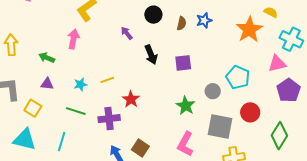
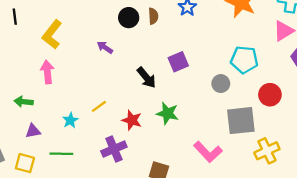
brown semicircle: (182, 23) -> (153, 16), moved
black arrow: (151, 55) -> (146, 78), moved
green star: (186, 106) -> (167, 113), moved
green line: (76, 111) -> (61, 154), moved
pink L-shape: (185, 144) -> (208, 152), turned -55

